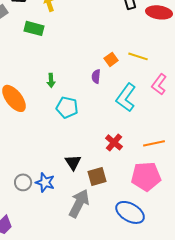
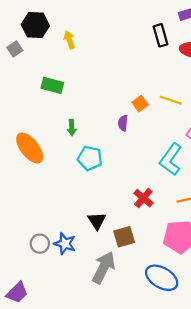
green rectangle: (34, 28) -> (52, 85), moved
cyan L-shape: (126, 97) -> (171, 159), moved

